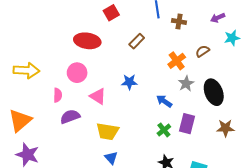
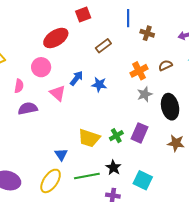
red ellipse: (87, 41) -> (56, 38), turned -50
blue star: (129, 82) -> (99, 85), moved
blue arrow: (164, 101) -> (77, 78), moved, turned 84
yellow trapezoid: (107, 131) -> (89, 138), moved

